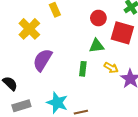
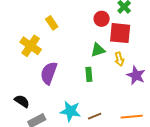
red circle: (98, 18) -> (102, 19), moved
yellow arrow: (111, 68) -> (119, 59), moved, turned 56

